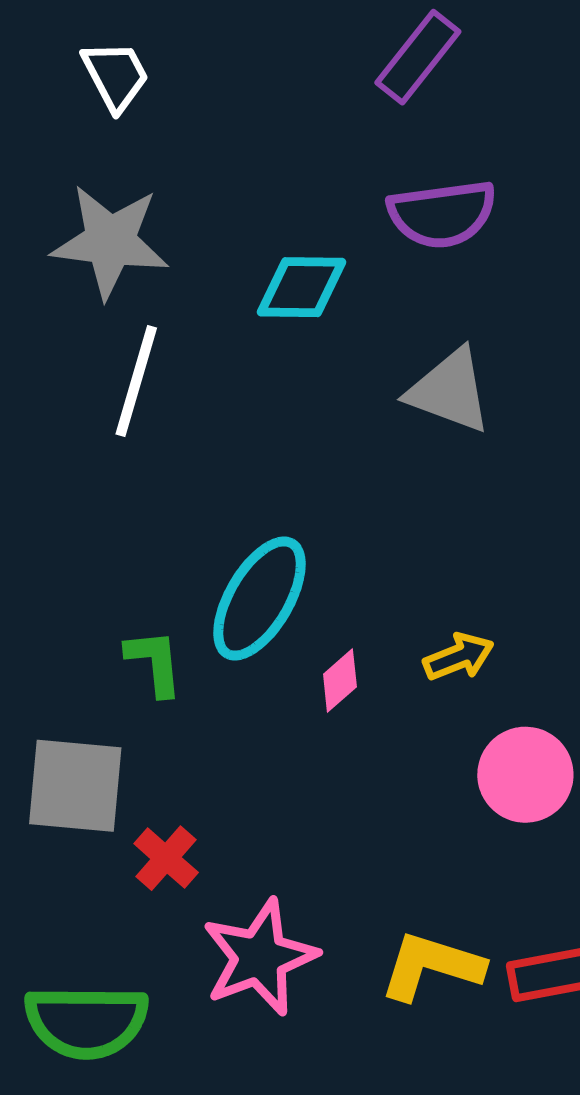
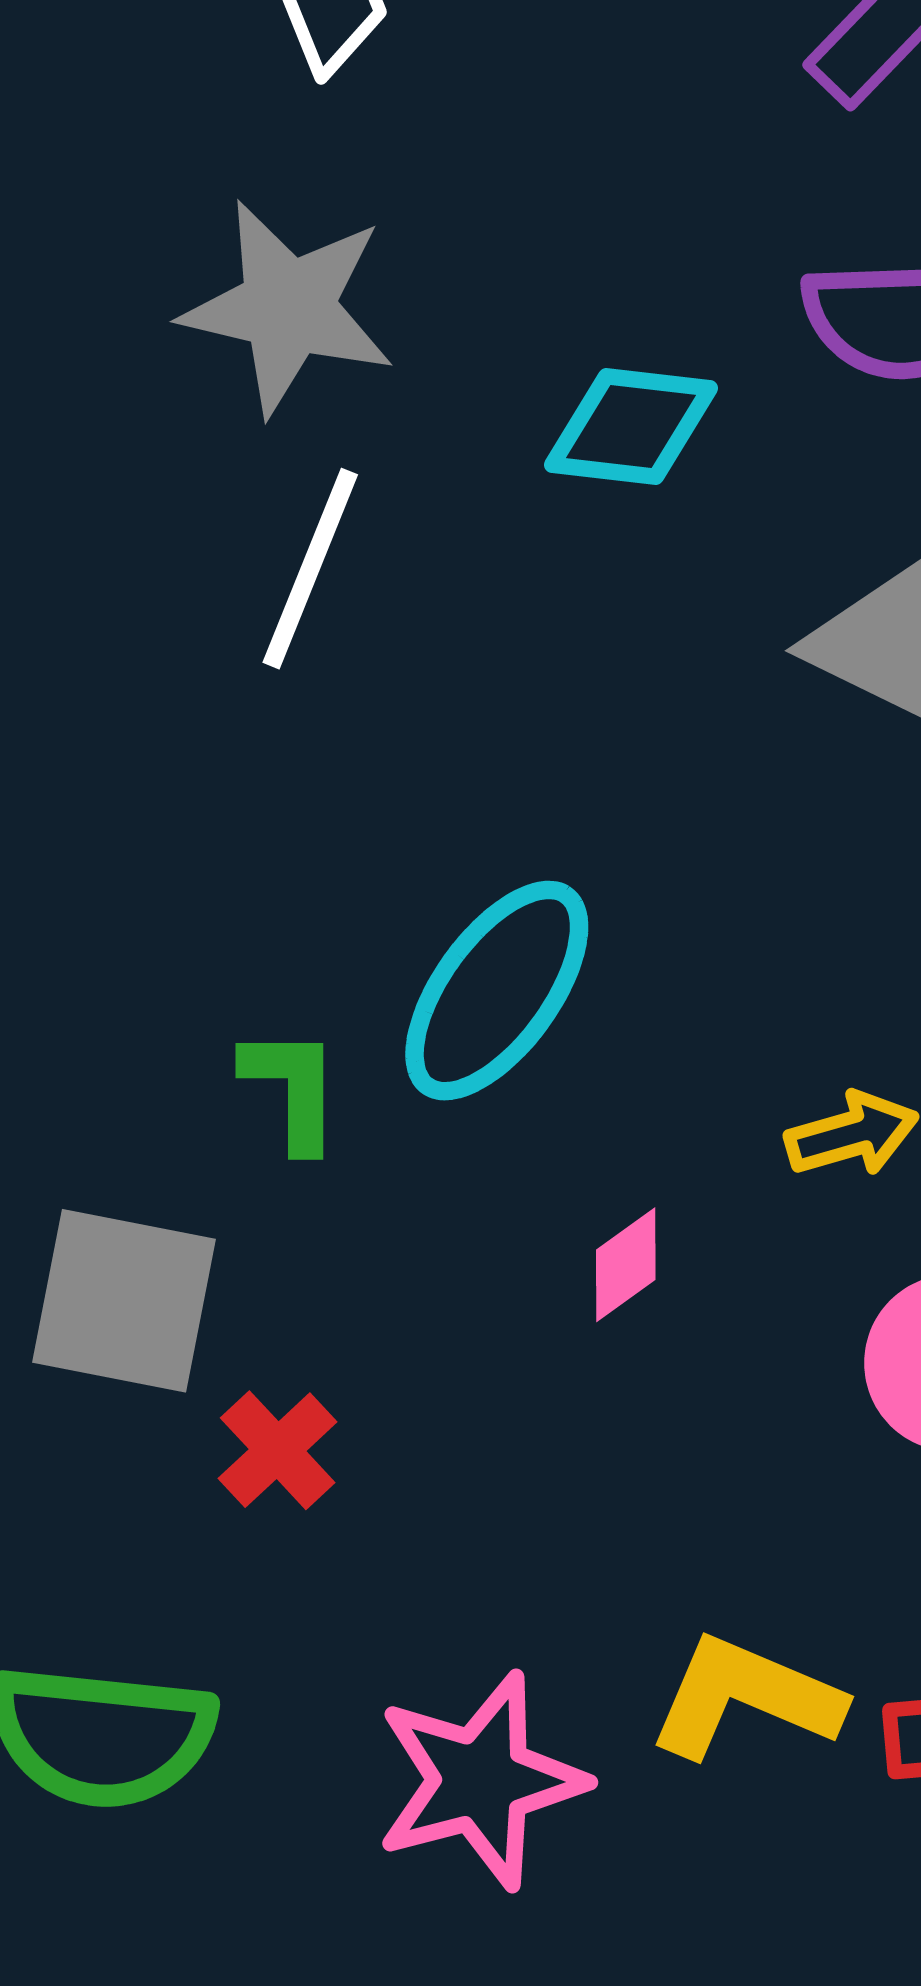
pink diamond: (340, 680) -> (626, 1265), moved
pink star: (260, 957) -> (480, 1780), moved

